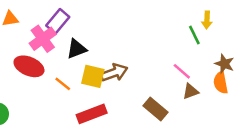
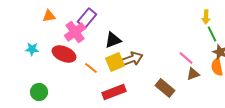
green line: (194, 35) -> (212, 34), moved
black triangle: (77, 49) -> (113, 40), moved
yellow square: (93, 76) -> (115, 62), turned -36

